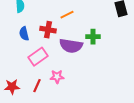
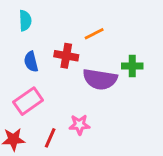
pink rectangle: (38, 57) -> (28, 101), moved

